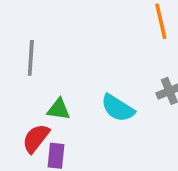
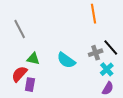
gray line: (31, 58) -> (20, 29), turned -36

